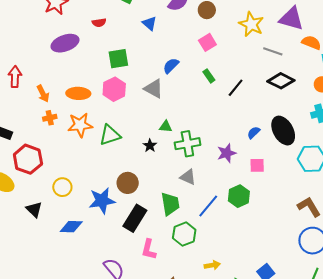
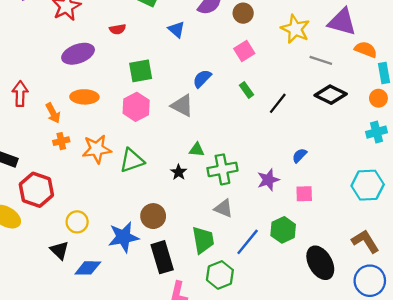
orange ellipse: (78, 93) -> (84, 97), moved
black ellipse: (283, 131) -> (320, 263), moved
black triangle: (34, 209) -> (59, 250), moved
black rectangle: (135, 218) -> (162, 257), turned -48

